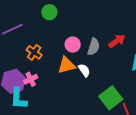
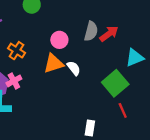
gray semicircle: (94, 47) -> (91, 31), moved
green square: (111, 98) -> (115, 83), moved

